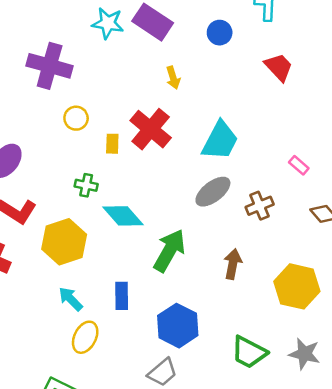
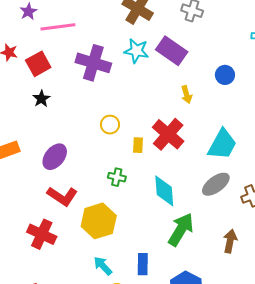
blue circle: (220, 33) -> (225, 75), moved
purple cross: (50, 66) -> (93, 63), moved
cyan diamond: (123, 216) -> (164, 191), moved, turned 36

